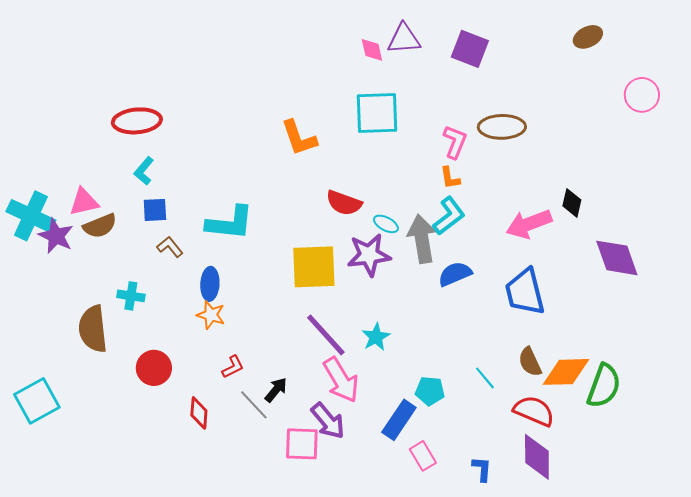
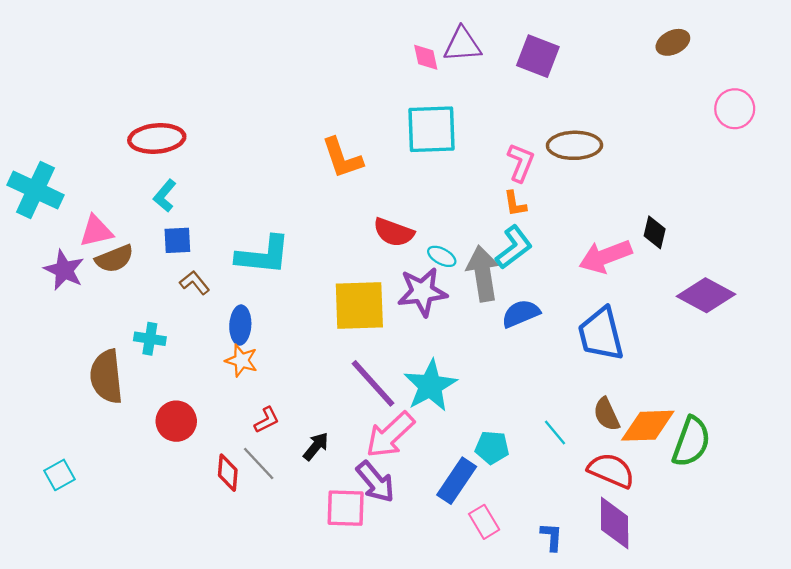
cyan cross: (31, 216) -> (35, 190), moved
purple diamond: (617, 258) -> (706, 295), turned -42
cyan star: (376, 337) -> (430, 386), size x1.6
pink arrow: (341, 380) -> (390, 435), turned 78
cyan square: (37, 401) -> (60, 475), moved, size x0.6
gray line: (254, 405) -> (259, 463), moved

